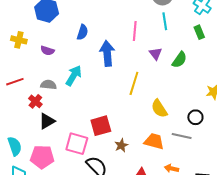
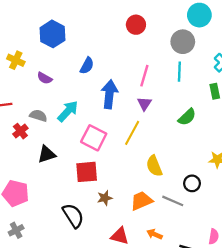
purple triangle: (156, 54) -> (144, 104), moved
black triangle: (47, 121) -> (47, 154), moved
orange trapezoid: (154, 141) -> (141, 201), turned -50
pink square: (77, 144) -> (94, 138), moved

